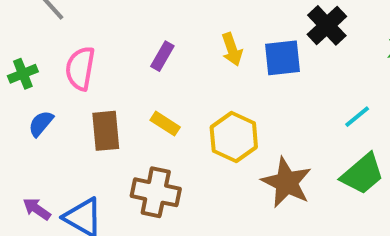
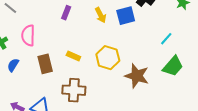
purple rectangle: (162, 56) -> (66, 13), moved

